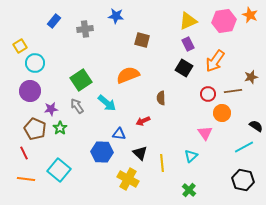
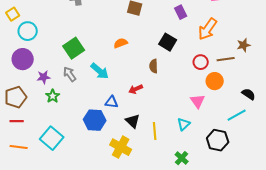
black square: (184, 68) -> (168, 42), moved
orange semicircle: (128, 75) -> (121, 43), size x0.6
brown pentagon: (35, 129) -> (16, 97), moved, turned 30
red line: (24, 153) -> (17, 121), turned -64
black hexagon: (243, 180) -> (218, 140), moved

